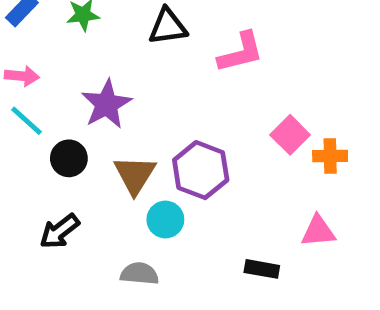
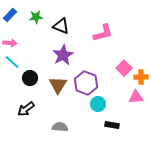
black triangle: (168, 27) -> (61, 26), moved, turned 30
purple star: (107, 104) -> (63, 55), moved
cyan circle: (165, 220) -> (98, 104), moved
pink triangle: (318, 231) -> (136, 97), moved

